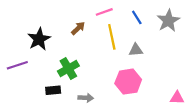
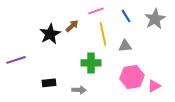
black star: (39, 39) -> (50, 34), moved
green cross: (68, 68) -> (91, 63), moved, turned 30
pink hexagon: (128, 82) -> (132, 77), moved
pink triangle: (177, 98) -> (154, 86), moved, turned -32

